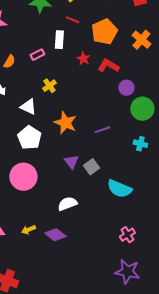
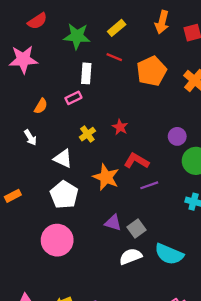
white rectangle: (59, 40) -> (86, 73), moved
red star: (83, 59) -> (120, 127), moved
red L-shape: (108, 66) -> (136, 161), moved
purple triangle: (71, 162) -> (113, 223), turned -35
white semicircle: (67, 204) -> (131, 256), moved

